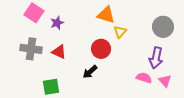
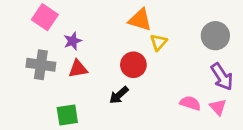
purple star: (57, 23) -> (73, 41), moved
red triangle: (59, 52) -> (78, 69), turned -35
purple arrow: (156, 58) -> (222, 77), moved, turned -45

